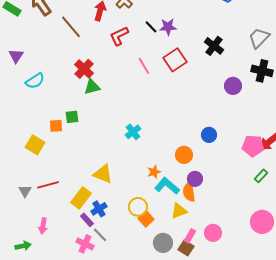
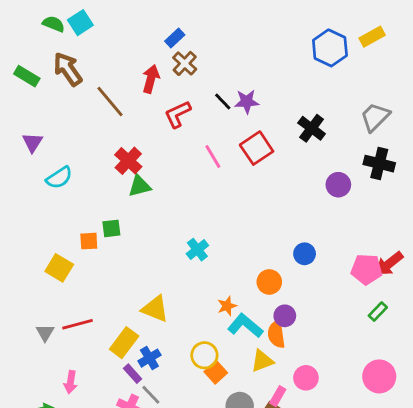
pink circle: (213, 233) -> (306, 378), moved

